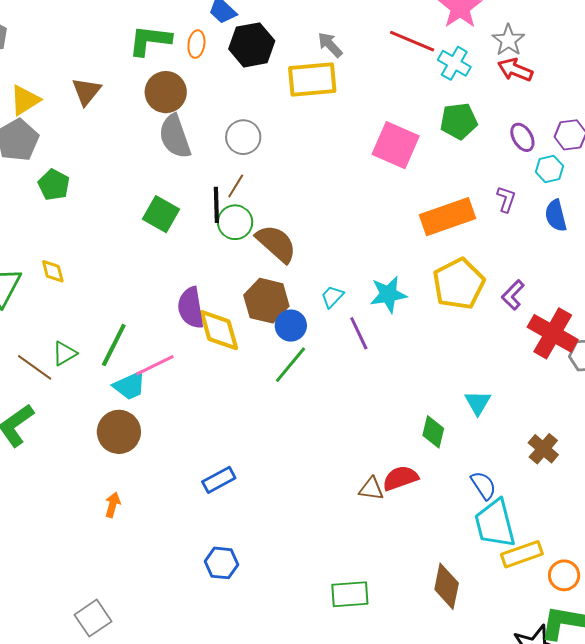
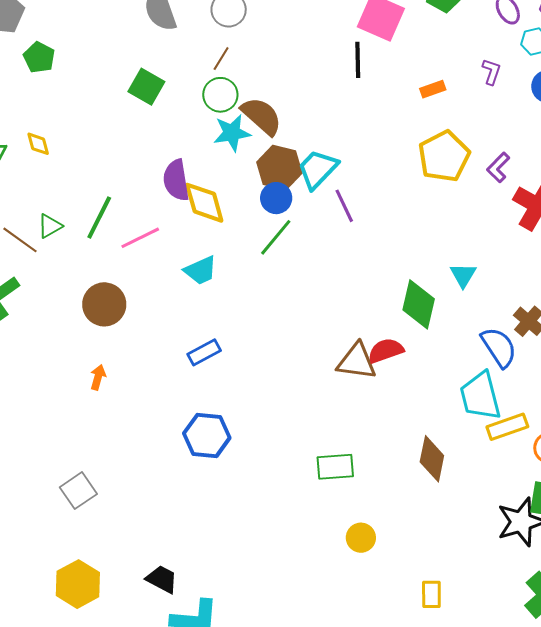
black line: (216, 205) -> (358, 60), moved
orange rectangle: (447, 217) -> (433, 89), size x0.5
cyan star: (388, 294) -> (232, 133), moved
cyan trapezoid: (332, 297) -> (318, 169), size x1.8
brown hexagon: (266, 301) -> (279, 168), moved
cyan trapezoid: (130, 386) -> (201, 270), moved
green diamond: (433, 432) -> (419, 304), size x1.5
blue semicircle: (483, 485) -> (499, 347), moved, size x1.4
brown triangle: (371, 489) -> (357, 361), size x1.6
blue hexagon: (221, 563) -> (207, 435), size x1.4

